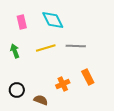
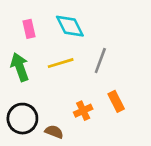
gray line: (76, 46) -> (100, 60), turned -72
green arrow: (15, 51) -> (20, 67), size x1.5
black circle: (17, 90) -> (22, 119), size x1.5

